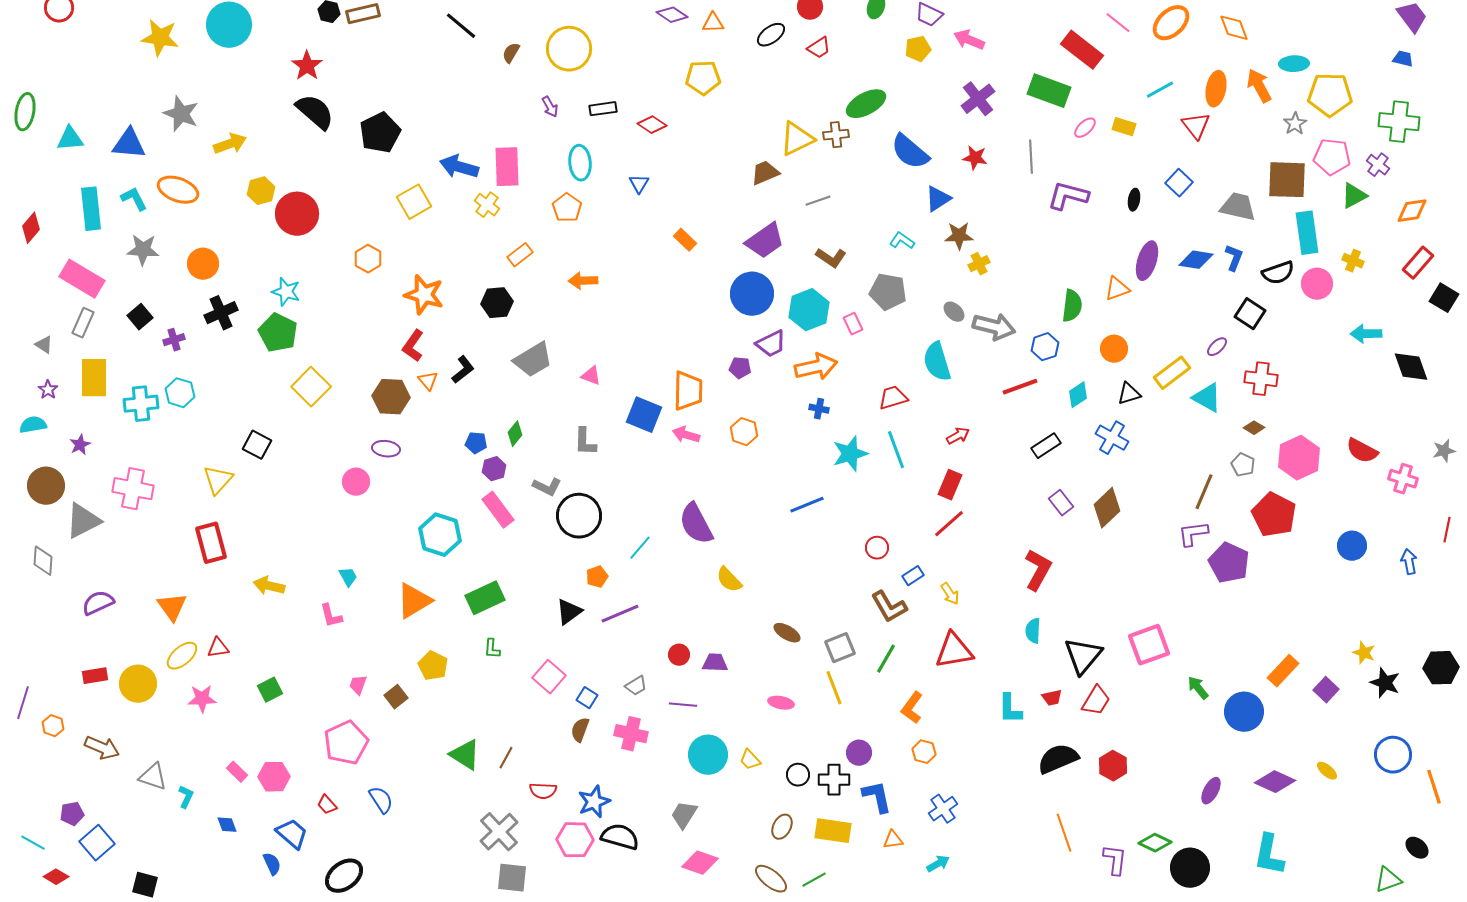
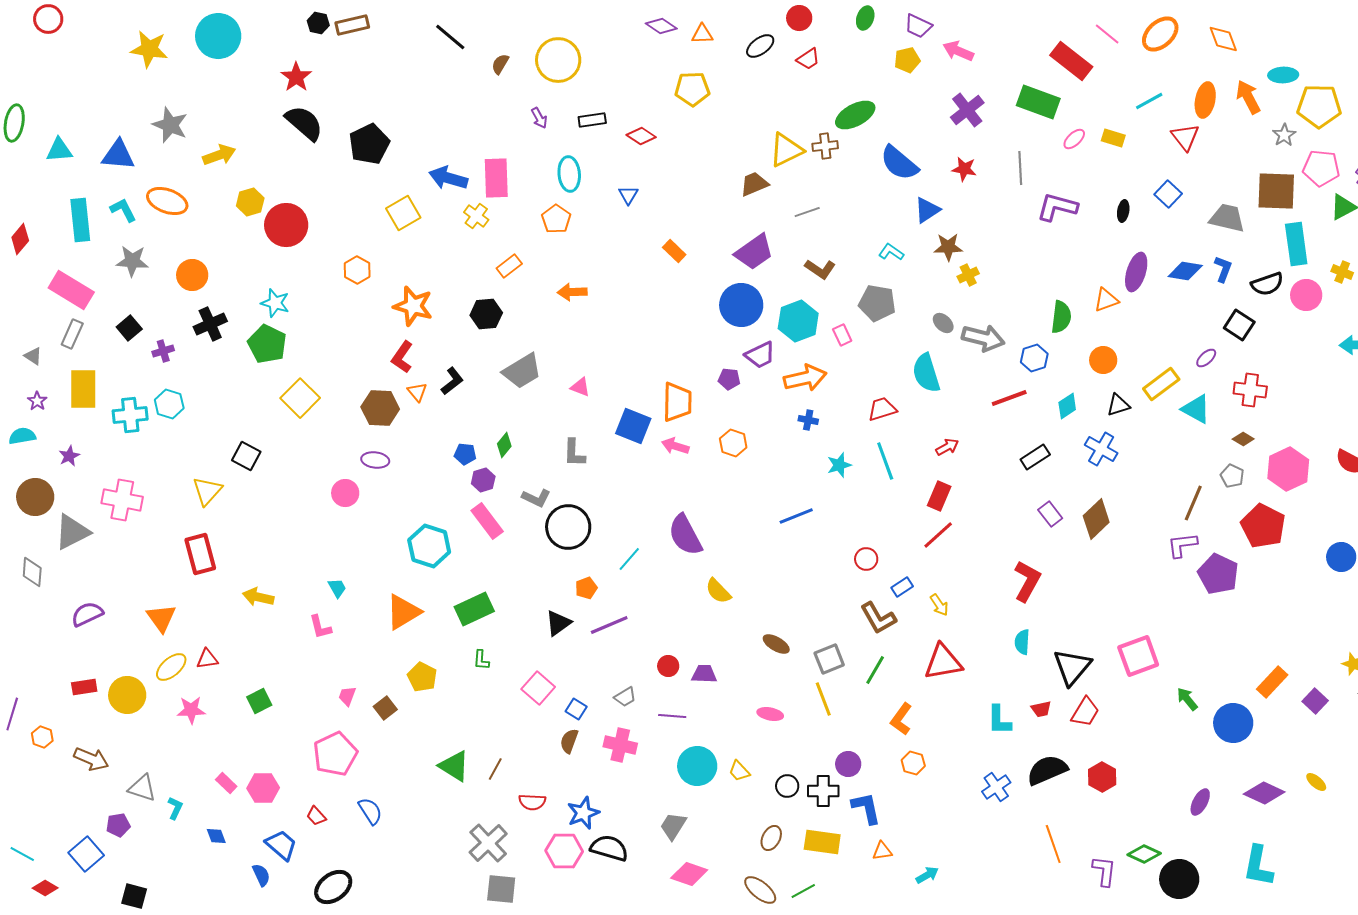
cyan star: (850, 454) -> (839, 465), size x0.7
blue cross: (943, 809) -> (996, 787), moved
purple pentagon: (72, 814) -> (118, 825), moved

